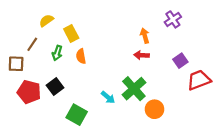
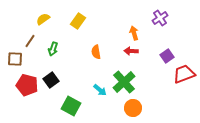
yellow rectangle: (71, 34) -> (78, 21), moved, turned 63
orange semicircle: (81, 56) -> (96, 52), moved
orange circle: (155, 109) -> (133, 108), moved

